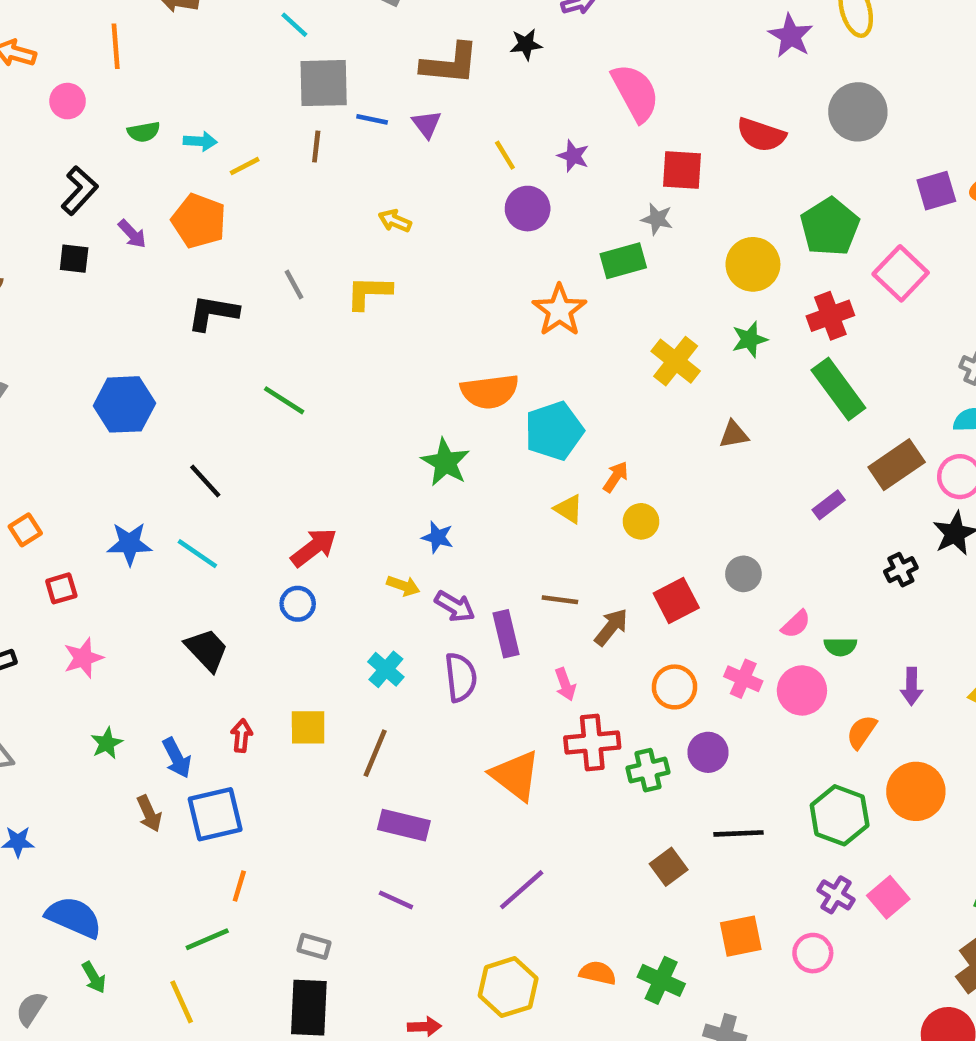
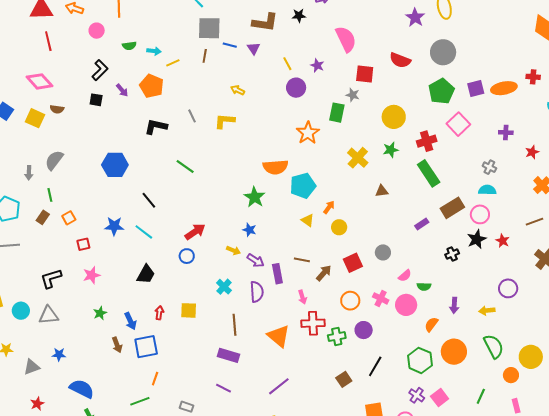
green pentagon: (830, 227) -> (441, 91), moved
green rectangle: (623, 261) -> (337, 113), turned -66
black trapezoid: (207, 650) -> (146, 274), turned 70
brown line: (375, 753) -> (234, 325), moved, turned -30
black line: (738, 833) -> (375, 366), turned -60

